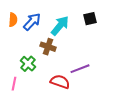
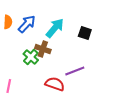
black square: (90, 19) -> (85, 33), moved, turned 32
green cross: (28, 64) -> (31, 57), moved

